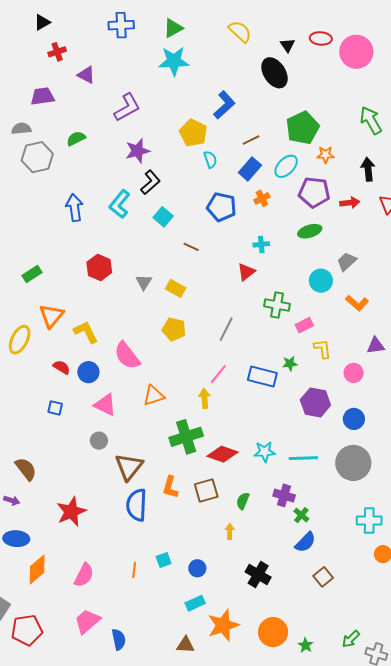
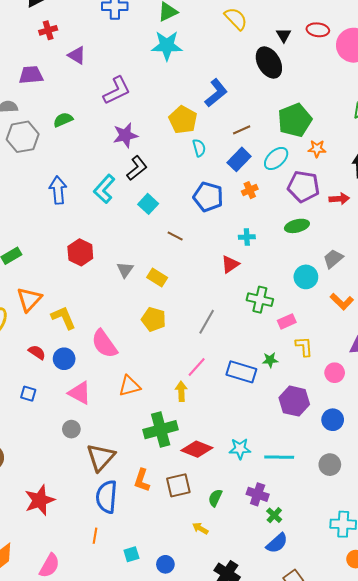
gray circle: (353, 463) -> (330, 465), size x0.6
yellow arrow: (230, 531) -> (200, 528), turned -63
orange line: (134, 570) -> (95, 536), moved

